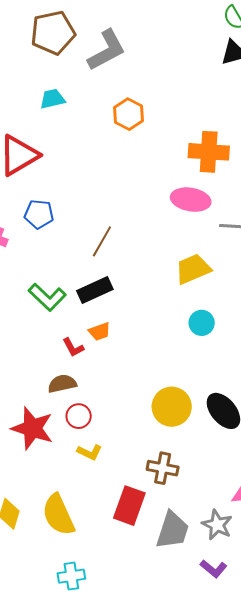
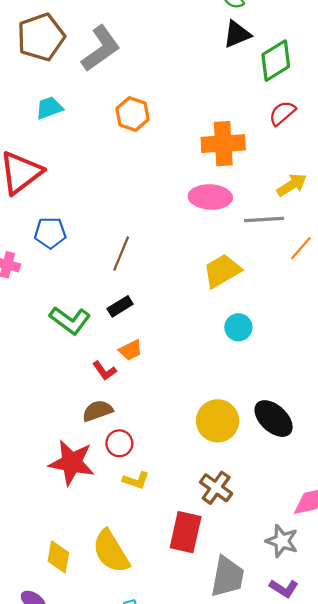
black rectangle: (95, 290) -> (120, 306), size x0.7
brown cross: (163, 468) -> (216, 488), turned 32
gray trapezoid: (173, 530) -> (227, 577), moved

